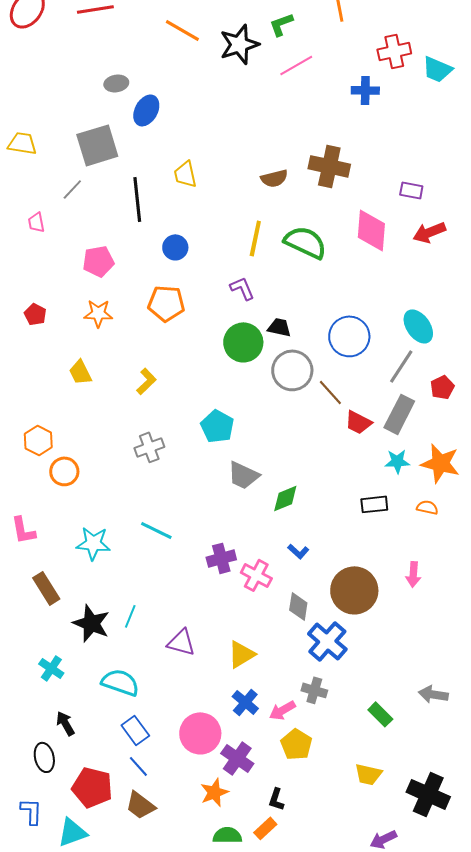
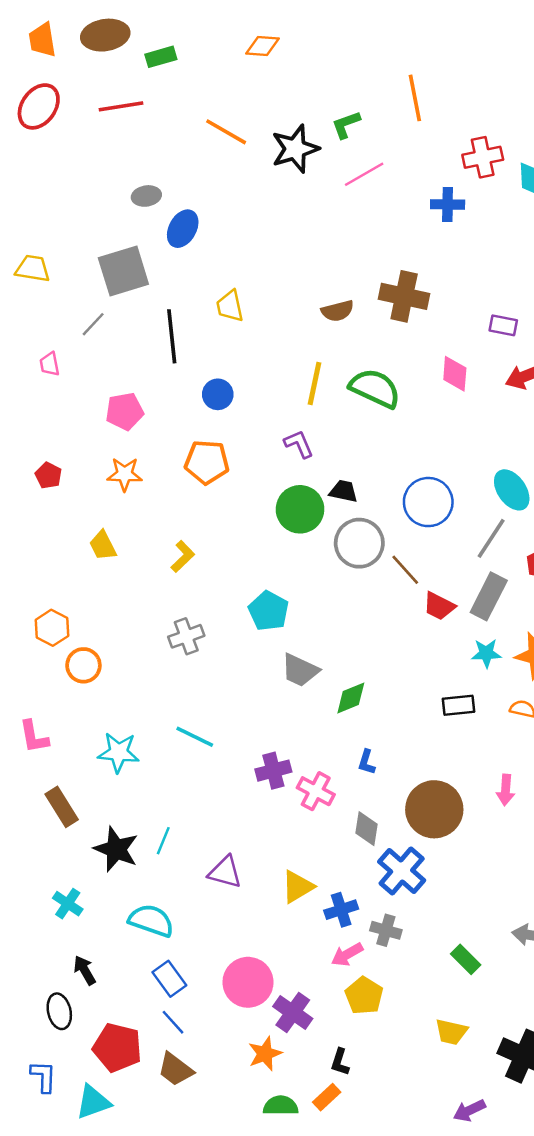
pink diamond: (371, 230) -> (455, 374), size x0.7
blue L-shape: (298, 551) -> (367, 762), turned 65
blue cross: (245, 702) -> (341, 910), moved, turned 32

